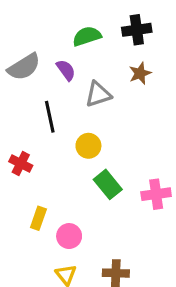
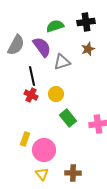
gray semicircle: (24, 67) -> (16, 45), turned -30
purple semicircle: (66, 70) -> (42, 47), size x1.5
red cross: (21, 164) -> (31, 95), moved
pink circle: (69, 236) -> (44, 150), size x1.5

